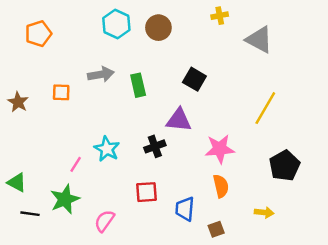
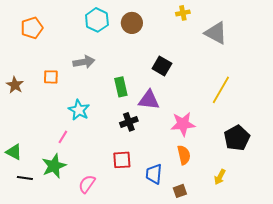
green rectangle: (138, 85) -> (121, 87), moved
cyan star: (107, 149) -> (79, 110), moved
yellow arrow: (264, 212) -> (220, 177), turned 112

